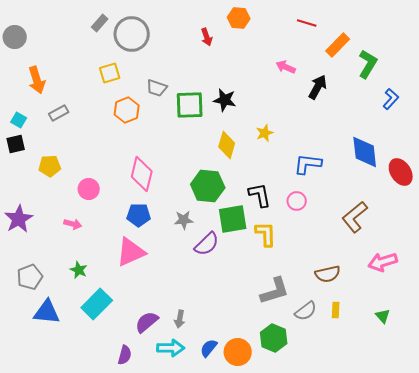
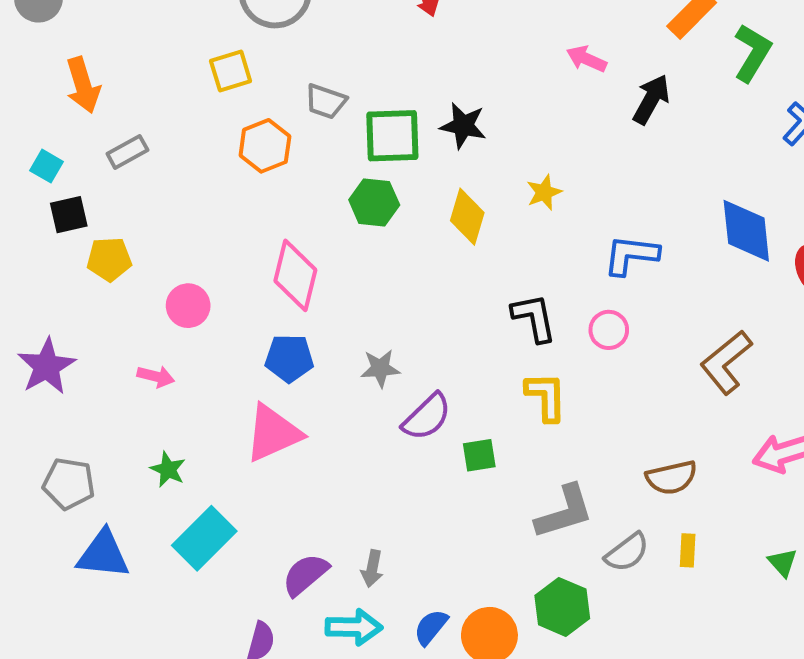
black square: (16, 144) -> (69, 215), moved
green hexagon: (208, 186) -> (374, 202), moved, size x0.7
green square: (233, 219) -> (479, 455), moved, size x0.6
gray pentagon: (30, 277) -> (69, 484), turned 30

